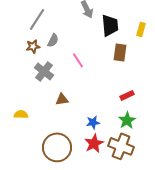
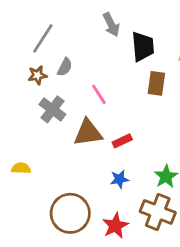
red rectangle: (127, 95) -> (122, 141), moved
brown triangle: (62, 99) -> (88, 133), moved, size x1.6
red star: (94, 143) -> (115, 226), moved

